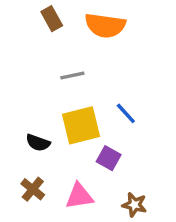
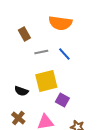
brown rectangle: (52, 19) -> (24, 34), moved
blue line: (126, 113) -> (64, 54), moved

